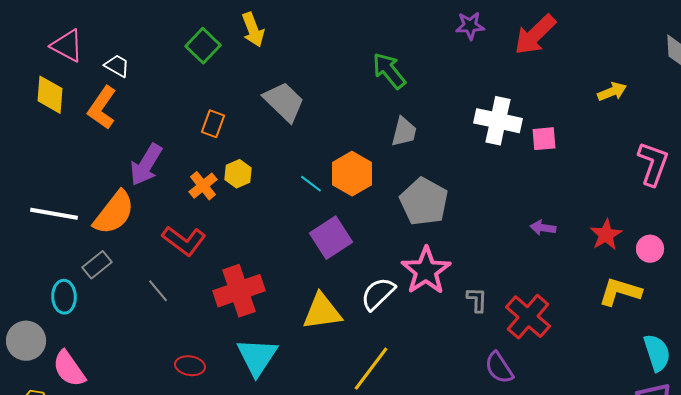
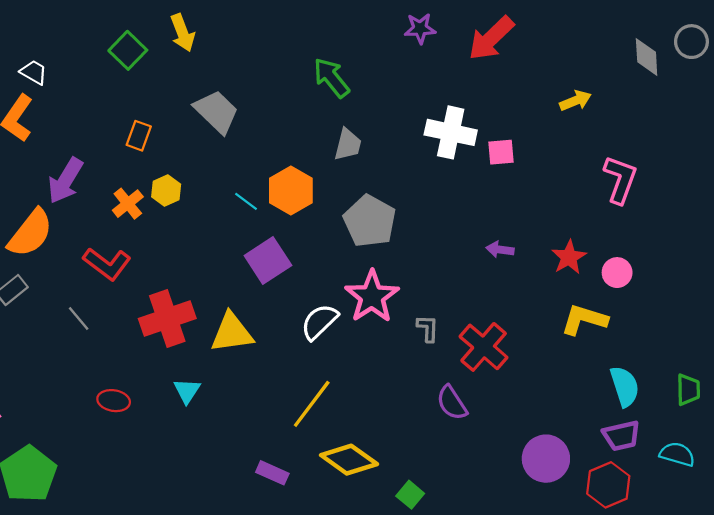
yellow triangle: (322, 312) -> (232, 333), moved
cyan triangle: (257, 357) -> (187, 391), size x0.6

